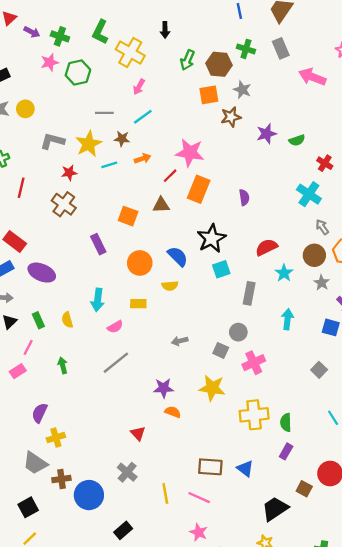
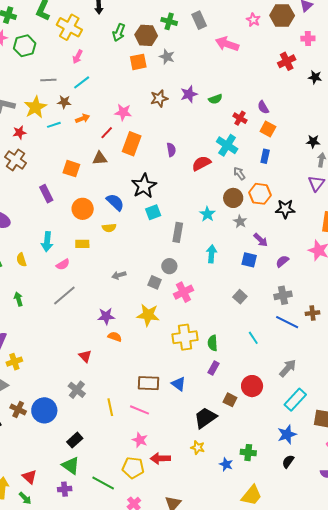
brown star: (231, 117) -> (159, 98), moved
pink star: (190, 153) -> (123, 112), size x0.7
red semicircle: (266, 247) -> (201, 163), moved
brown cross: (61, 479) -> (18, 409), moved, turned 35

